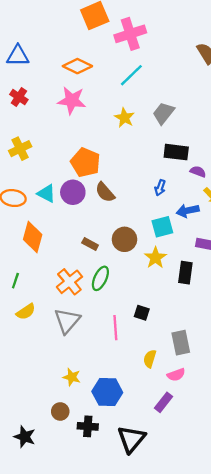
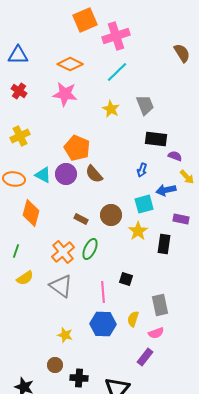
gray trapezoid: (164, 113) -> (145, 105), turned 120
gray triangle: (67, 321) -> (61, 286), turned -35
blue hexagon: (107, 392) -> (103, 324), moved

